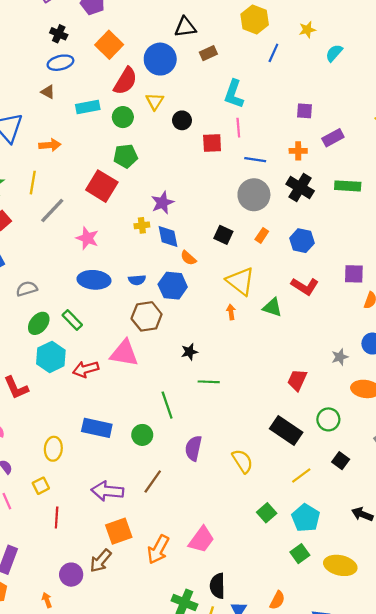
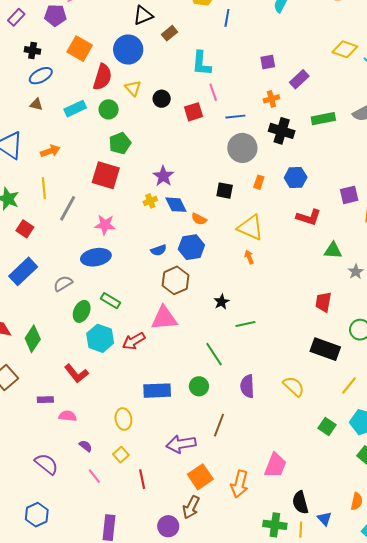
blue ellipse: (94, 280) -> (96, 257), moved
green triangle: (272, 307) -> (333, 250), moved

